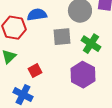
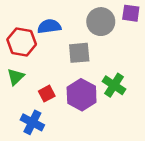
green cross: (91, 44) -> (114, 85), moved
purple hexagon: (83, 75) -> (82, 95), moved

